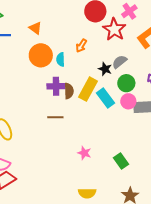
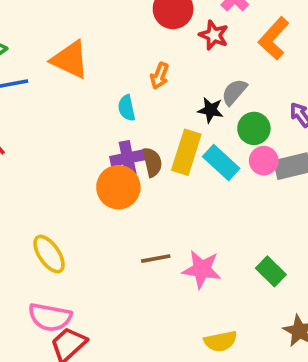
orange triangle: (35, 28) -> (70, 60), size x1.6
red star: (114, 29) -> (214, 35), size x0.7
orange circle: (41, 55) -> (118, 187), moved
brown line: (55, 117) -> (156, 259), moved
pink star: (84, 153) -> (202, 269), size x1.5

